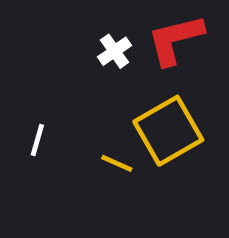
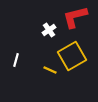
white cross: (114, 51) -> (49, 30), moved

